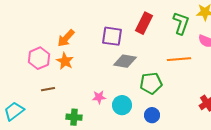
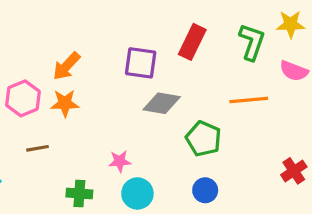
orange star: (65, 61) -> (65, 103), turned -30
green pentagon: (151, 83) -> (204, 139), turned 30
cyan circle: (122, 105) -> (137, 193), moved

